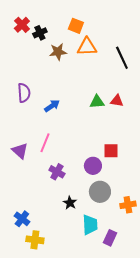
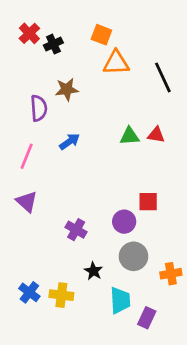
brown star: (58, 52) -> (67, 89), moved
purple semicircle: (24, 93) -> (39, 108), moved
pink line: (45, 143) -> (27, 156), moved
yellow cross: (35, 240) -> (61, 295), moved

